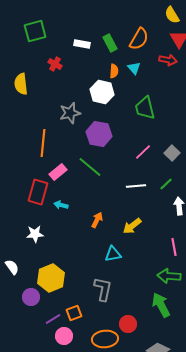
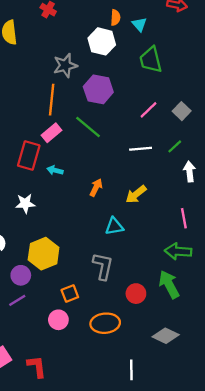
cyan triangle: (134, 68) -> (139, 24), moved
orange line: (43, 143) -> (52, 100), moved
purple line: (53, 319) -> (17, 300), moved
red circle: (128, 324) -> (136, 294), moved

